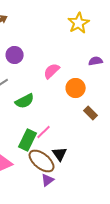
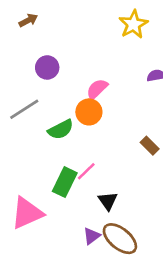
orange circle: (76, 88) -> (89, 112), moved
brown ellipse: (42, 161) -> (120, 239), moved

